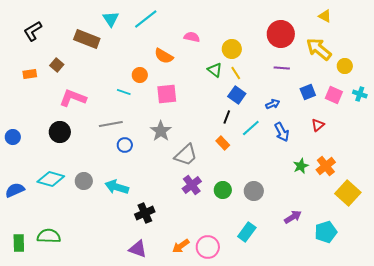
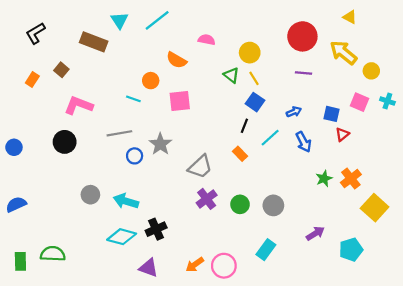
orange rectangle: (30, 74) -> (32, 79), turned -48
blue square: (308, 92) -> (331, 114), moved, turned 35
gray star: (161, 131) -> (160, 144), moved
cyan diamond: (51, 179) -> (122, 237), moved

